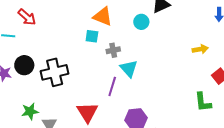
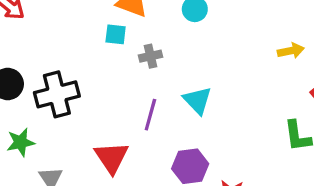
cyan triangle: (129, 69) -> (198, 100), moved
green star: (30, 111) -> (21, 142), moved

